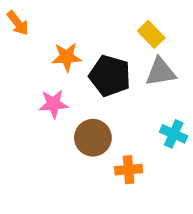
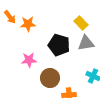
orange star: (67, 57) -> (28, 24), moved

